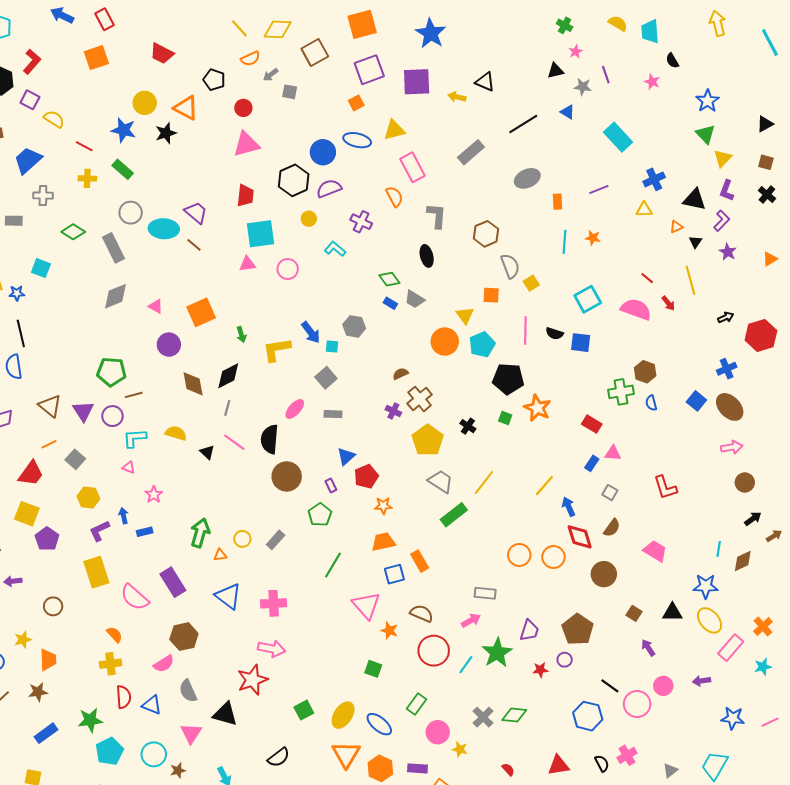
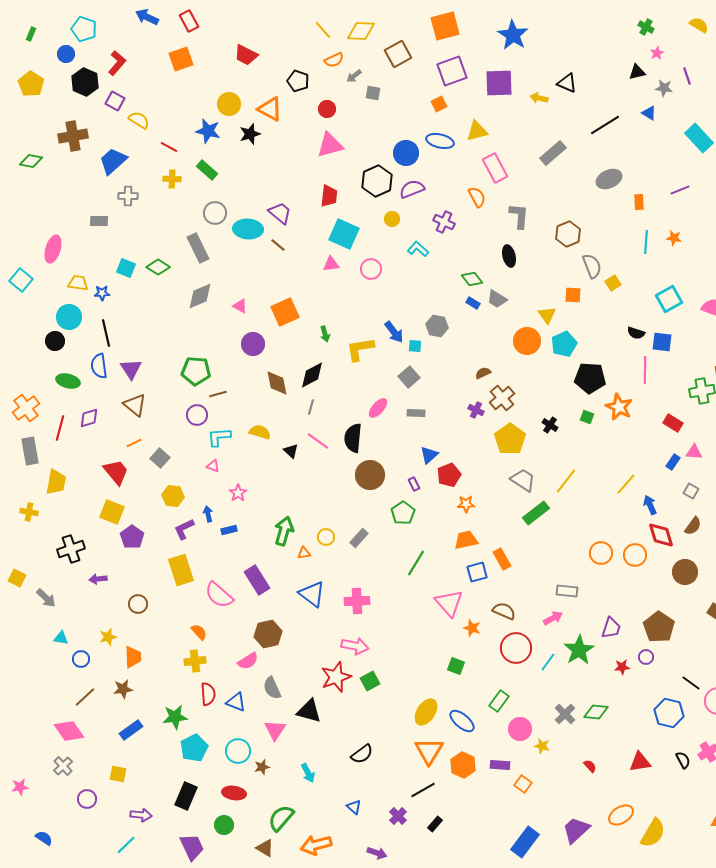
green diamond: (73, 232) -> (158, 267), moved
cyan square: (260, 234) -> (344, 234), turned 32
pink line: (525, 330) -> (645, 370), moved
purple triangle: (83, 411) -> (131, 369), moved
red trapezoid: (31, 473) -> (116, 472), turned -76
green square: (304, 710) -> (370, 681), moved

